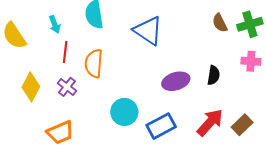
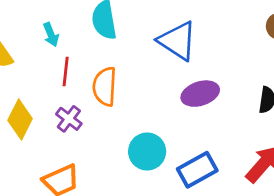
purple ellipse: (176, 81) -> (200, 94), moved

